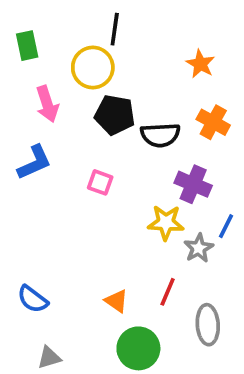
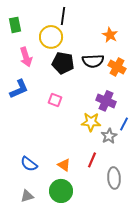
black semicircle: (160, 135) -> (93, 61), moved
blue semicircle: (33, 299) -> (29, 164), moved
green circle: (138, 348) -> (61, 191), moved

